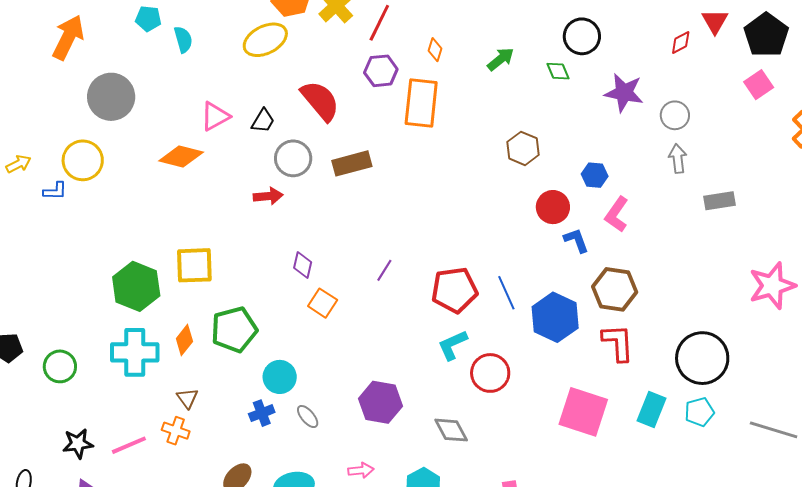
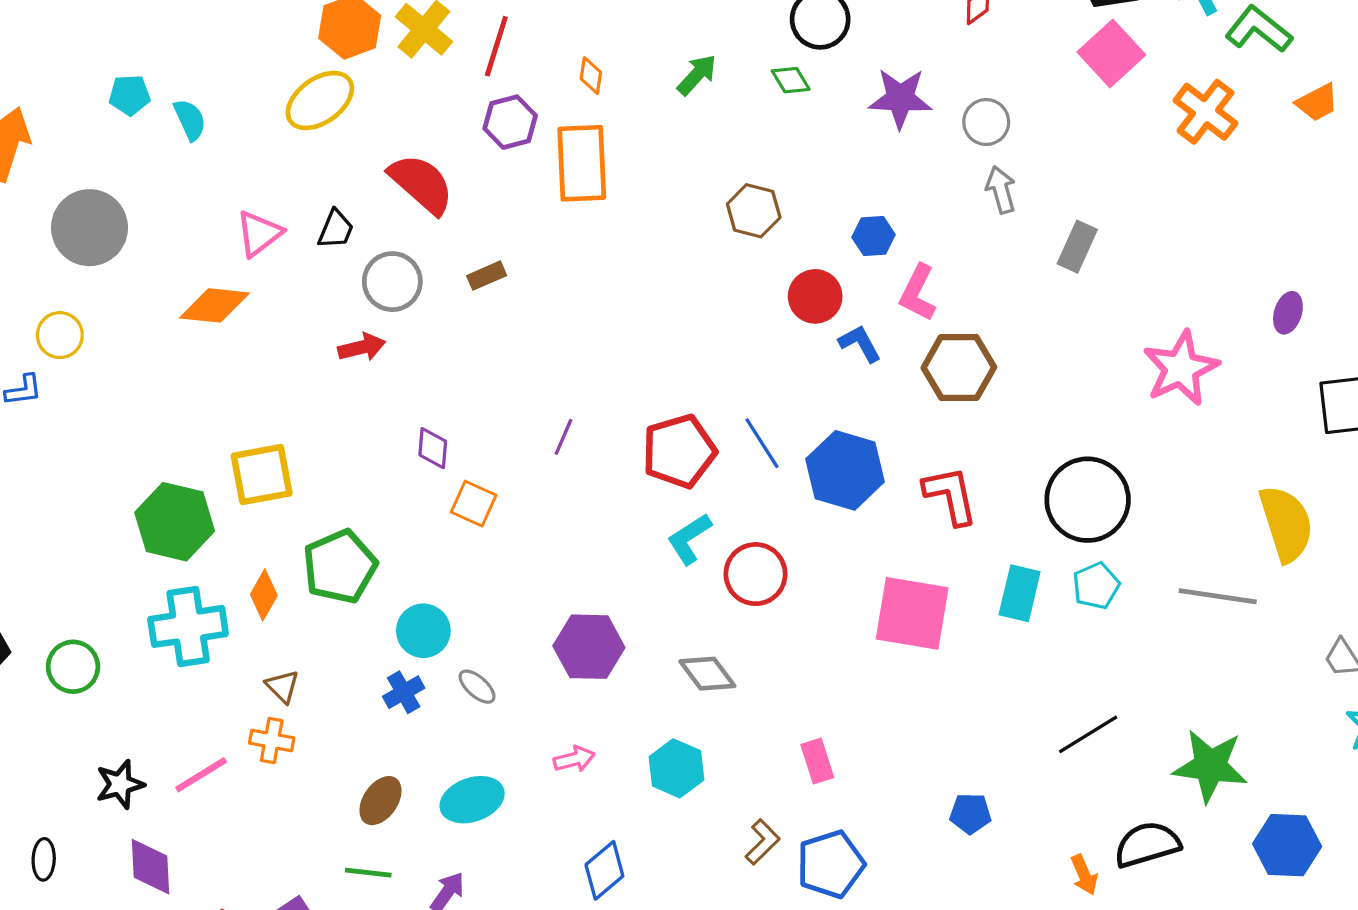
pink square: (759, 85) -> (1111, 53), size x1.4
yellow circle: (83, 160) -> (60, 335), size x0.7
brown rectangle: (352, 163) -> (487, 276), size x0.6
gray rectangle: (719, 201) -> (1077, 247), turned -48
brown hexagon: (615, 289) -> (959, 368), moved

